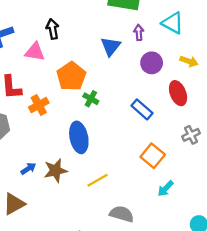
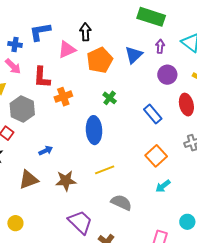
pink triangle: (35, 52) -> (67, 50), turned -42
orange pentagon: (71, 76) -> (100, 60), moved
brown star: (55, 171) -> (66, 181), moved

